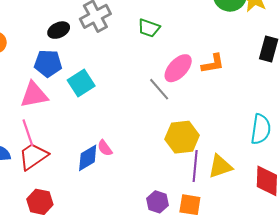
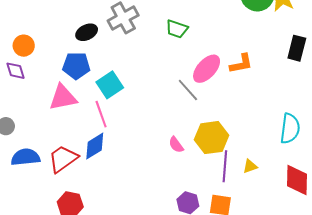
pink line: (28, 133) -> (101, 114), moved
pink semicircle: (105, 148) -> (176, 145), moved
blue diamond: (88, 158) -> (95, 146), moved
yellow triangle: (220, 166) -> (250, 166), size x0.6

